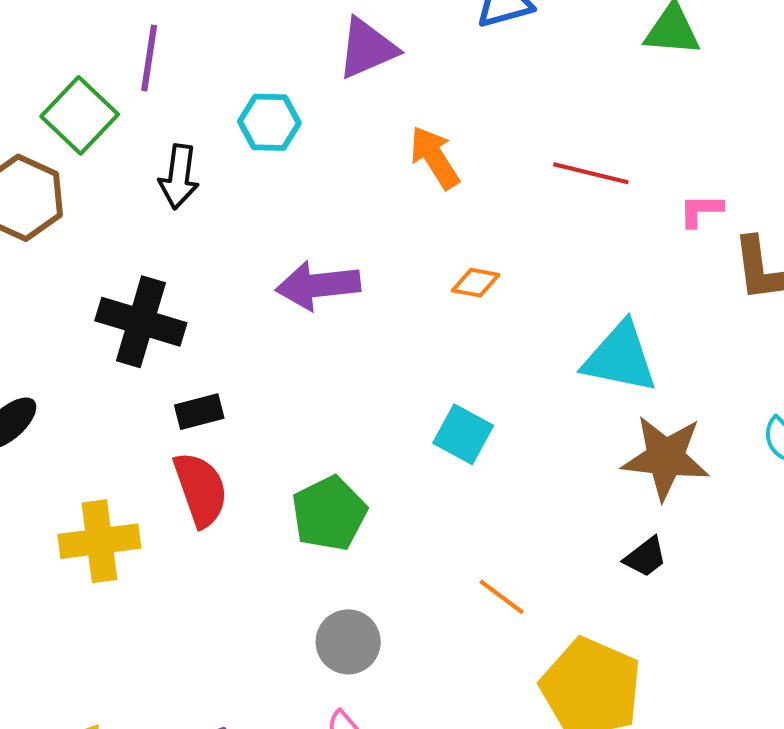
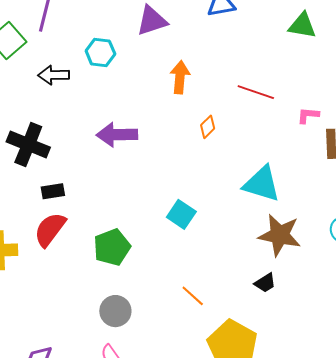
orange arrow: (435, 157) -> (180, 77), turned 32
black arrow: (179, 177) -> (54, 75), turned 76
orange diamond: (476, 283) -> (208, 127), moved, turned -60
red semicircle: (201, 489) -> (50, 229), turned -129

